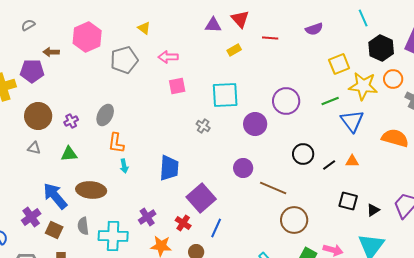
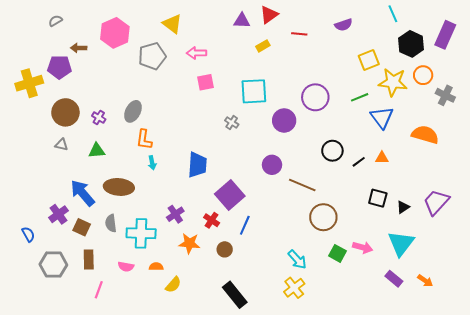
red triangle: (240, 19) -> (269, 15), turned 36
yellow triangle: (144, 28) -> (172, 24), size x1.5
purple cross: (71, 121) -> (99, 117), turned -32

